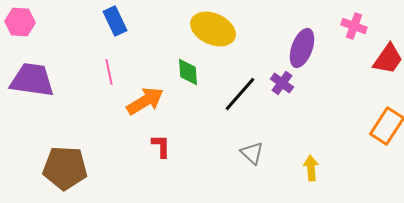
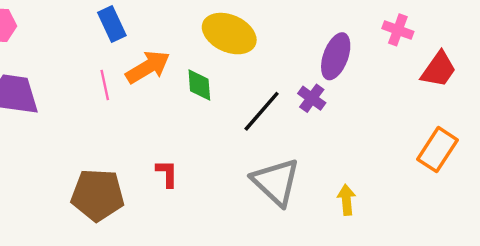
orange arrow: (145, 101) -> (148, 67), moved
gray triangle: (252, 153) -> (276, 182), size x1.8
brown pentagon: (65, 168) -> (98, 195), moved

